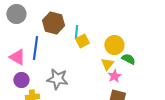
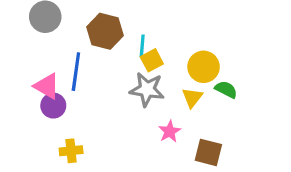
pink star: (114, 76) -> (170, 131), moved
gray star: (57, 79) -> (147, 89), moved
purple circle: (21, 80) -> (53, 106), moved

